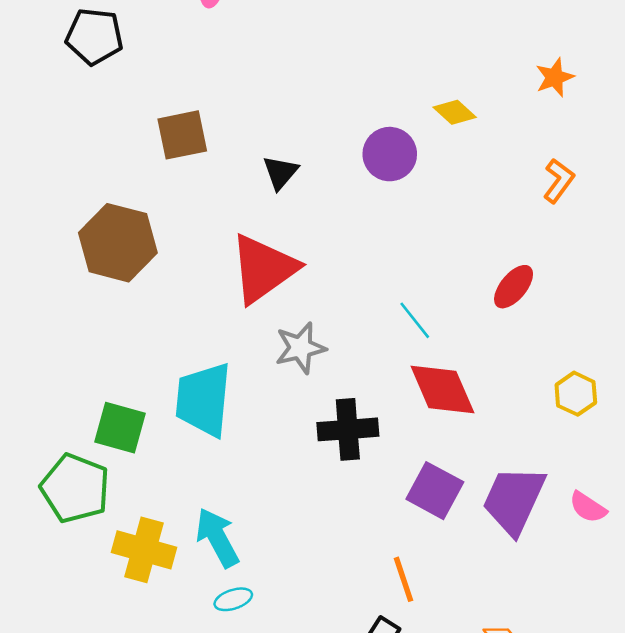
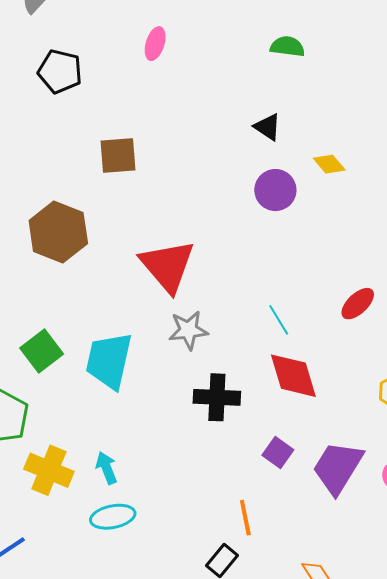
black triangle: (280, 172) -> (268, 127), moved, turned -44
red triangle: (263, 269) -> (167, 266), turned -42
green square: (120, 428) -> (42, 351), moved, turned 30
purple square: (435, 491) -> (278, 453), size x0.7
cyan arrow: (217, 538) -> (106, 468), size x0.7
cyan ellipse: (233, 599) -> (113, 517), size x1.5

